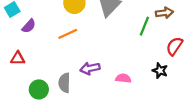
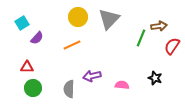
red semicircle: (174, 46) -> (172, 46), moved
green circle: (39, 89) -> (33, 88), moved

